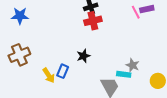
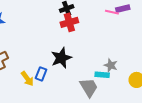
pink line: (136, 12) -> (112, 12), turned -48
black star: (83, 56) -> (61, 58), size x1.5

